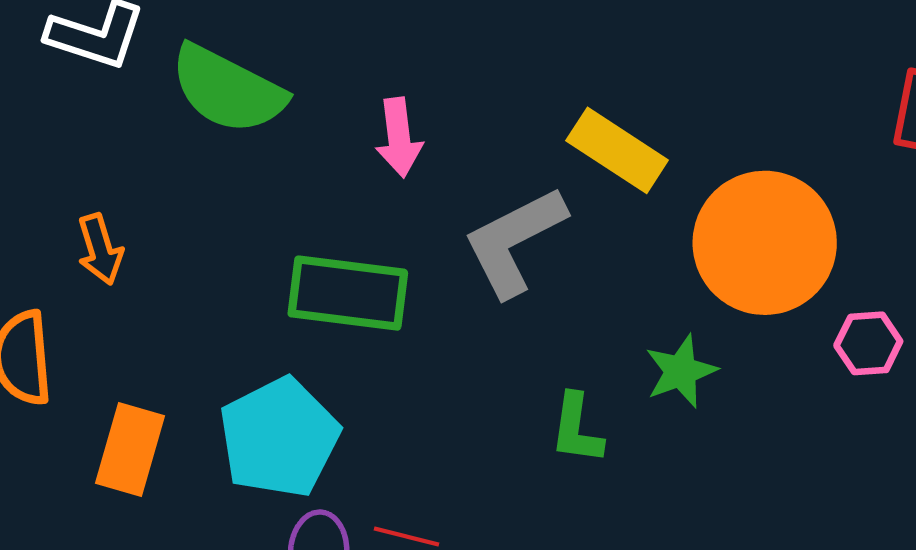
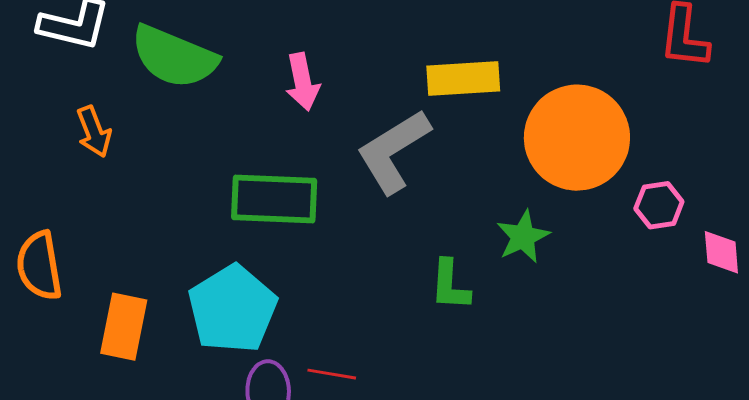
yellow rectangle: (617, 150) -> (463, 78), turned -32
orange arrow: (100, 249) -> (94, 132), moved

